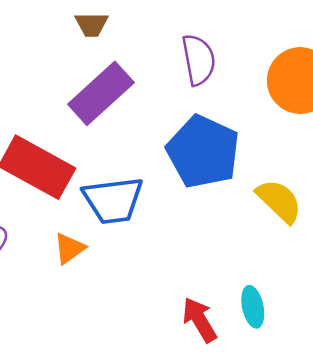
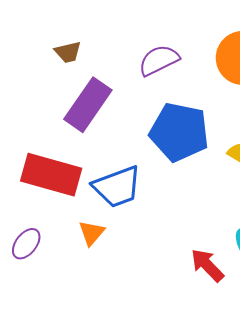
purple semicircle: (199, 60) -> (159, 60), turned -93

